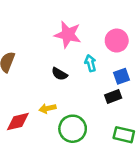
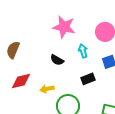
black rectangle: (113, 97) -> (88, 79), moved
red diamond: (18, 122) -> (21, 81), moved

